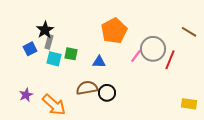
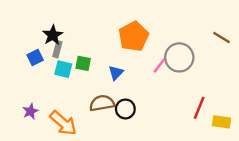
red line: (170, 60) -> (199, 108), moved
blue triangle: (99, 62) -> (116, 73), turned -48

